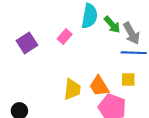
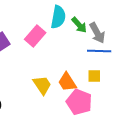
pink rectangle: (65, 36) -> (35, 36), size x1.5
yellow trapezoid: (72, 89) -> (42, 85), turned -40

